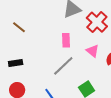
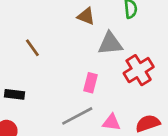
pink triangle: (93, 51) -> (111, 122), moved, turned -48

